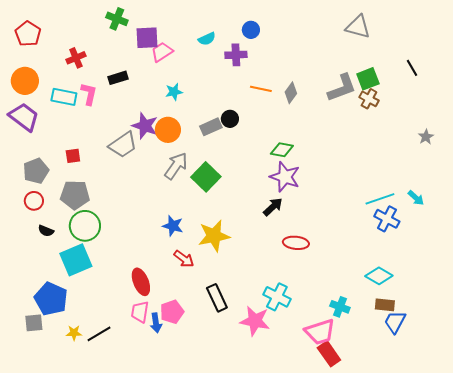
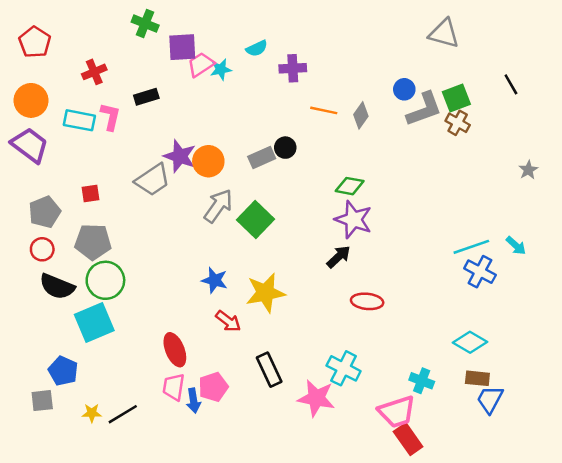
blue circle: (251, 30) -> (404, 89), moved
cyan star: (174, 92) -> (221, 69), moved
black semicircle: (46, 231) -> (57, 286), size x1.8
blue pentagon: (51, 299) -> (63, 371), size x0.7

